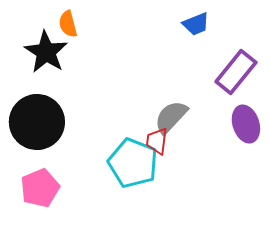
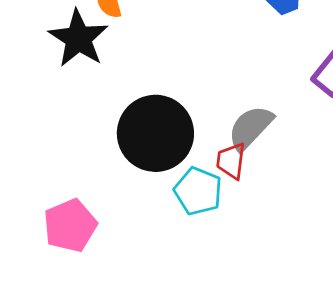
black circle: (37, 122) -> (155, 133), moved
cyan pentagon: (133, 163) -> (198, 191), size x0.7

